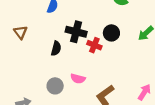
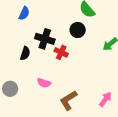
black circle: (111, 33) -> (78, 30), moved
gray circle: (55, 86) -> (10, 89), moved

